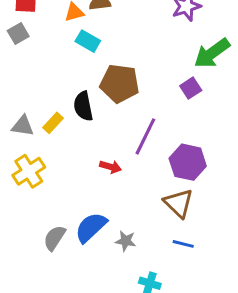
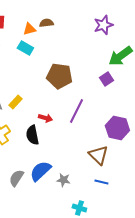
cyan rectangle: (88, 41) -> (25, 48), moved
black semicircle: (83, 106) -> (32, 135), moved
purple hexagon: (188, 162) -> (117, 128), moved
red arrow: (110, 167) -> (45, 118), moved

